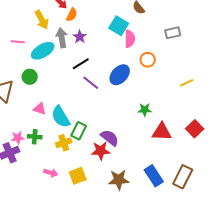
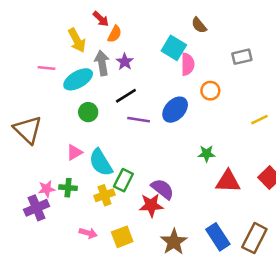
green circle: (30, 77) -> (88, 112), moved
purple line: (91, 83) -> (139, 120), turned -30
pink triangle: (40, 109) -> (74, 152), turned -48
brown star: (119, 180) -> (174, 242), turned -30

